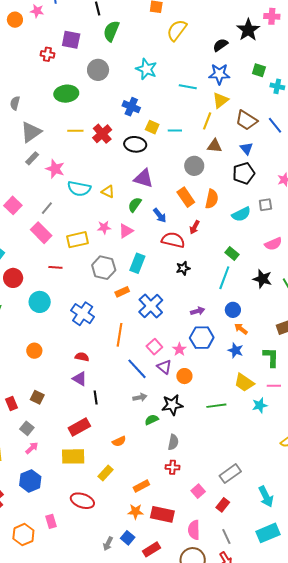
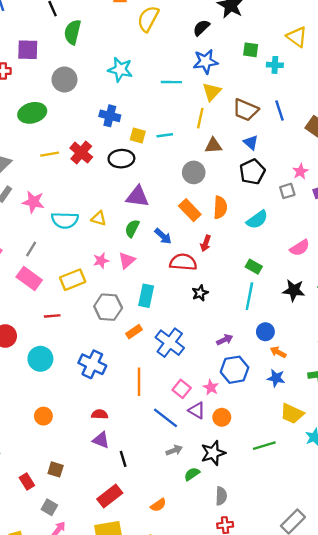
blue line: (275, 125) -> (280, 110), turned 30
gray square: (265, 205) -> (287, 191), moved

